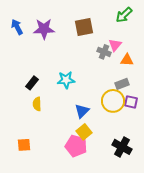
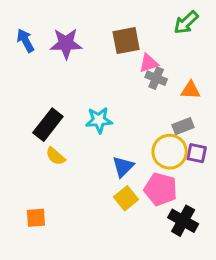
pink triangle: (115, 45) -> (149, 63), moved, turned 32
black rectangle: (32, 83) -> (48, 125), size x1.5
yellow semicircle: (37, 104) -> (55, 156), turned -48
pink pentagon: (76, 146) -> (161, 189), moved

